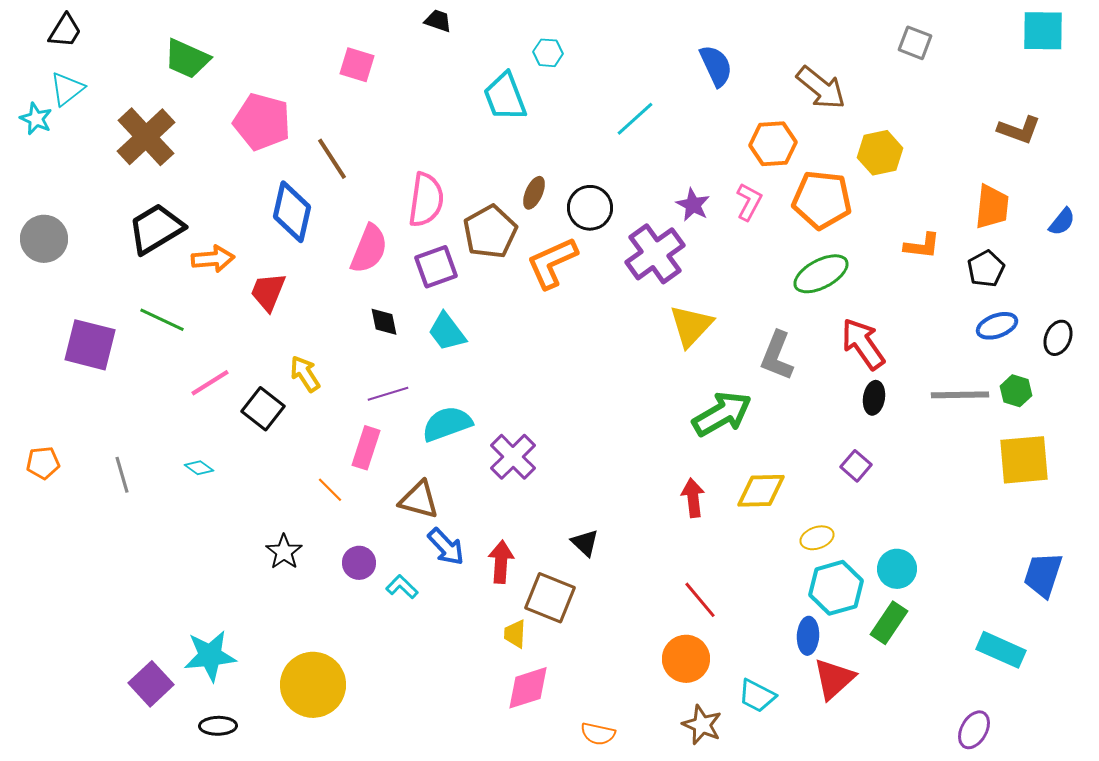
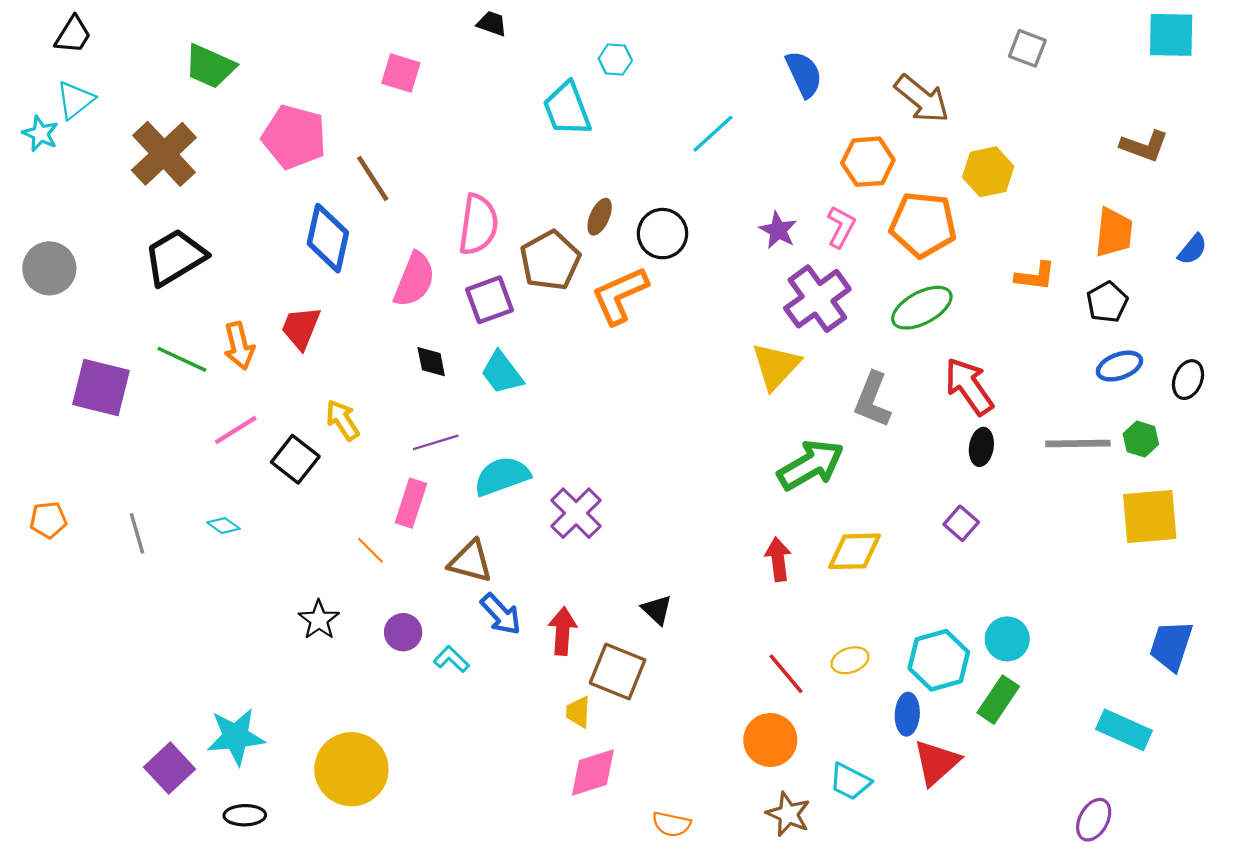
purple cross: (655, 254) -> (817, 299), moved
orange arrow: (213, 259) -> (239, 346), moved, turned 81
yellow ellipse: (817, 538) -> (850, 660), moved

